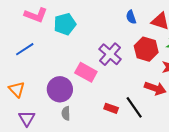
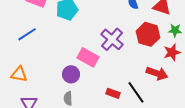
orange triangle: (17, 89) -> (19, 74), turned -36
purple circle: (60, 89) -> (71, 74), moved, size x0.7

